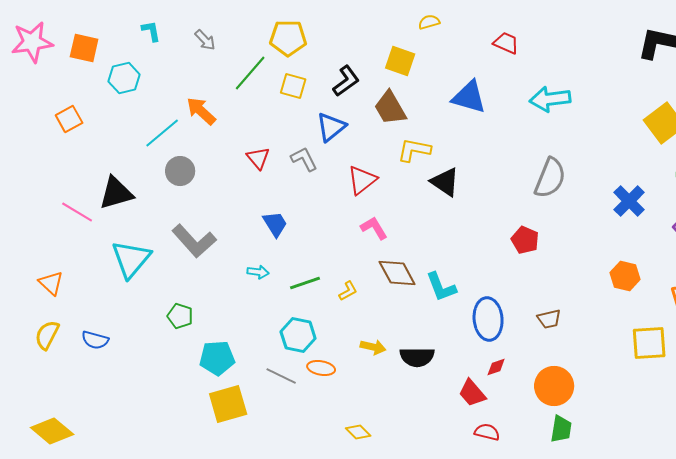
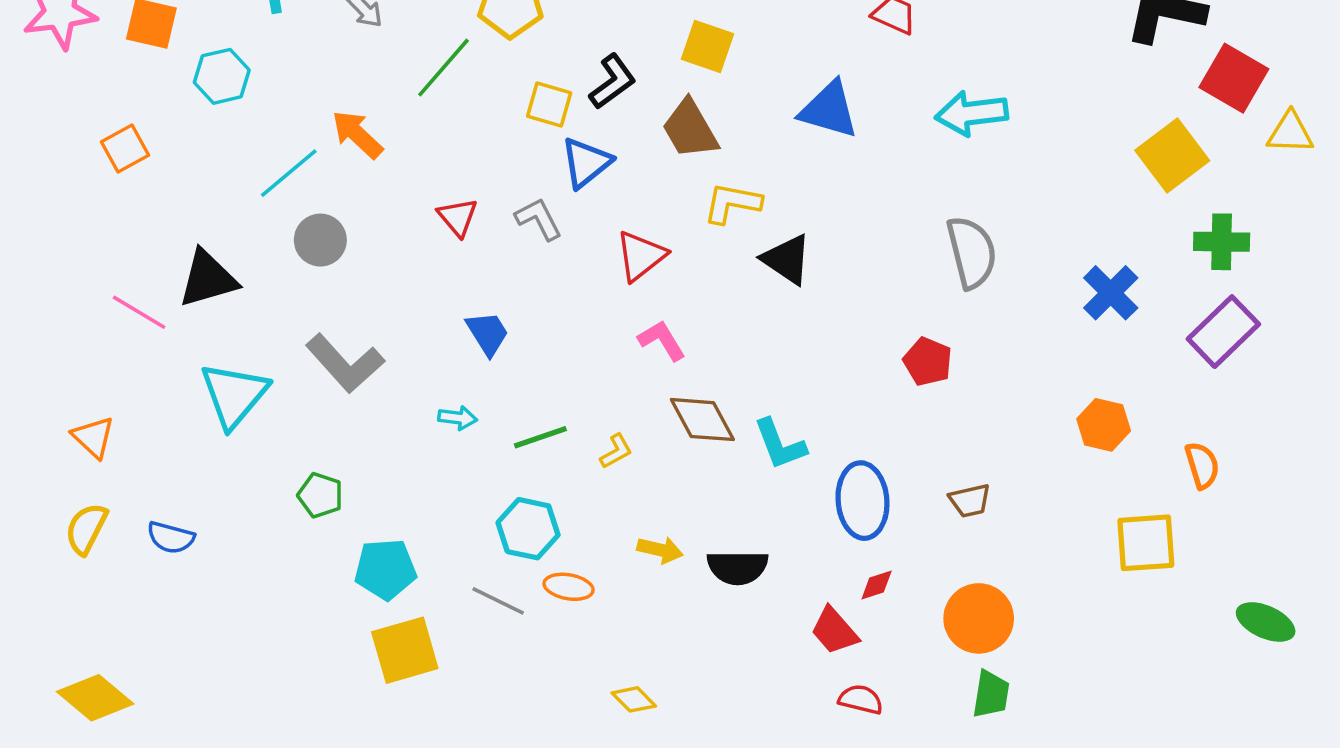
yellow square: (293, 86) -> (549, 104), moved
gray semicircle: (550, 178) -> (972, 252), turned -36

